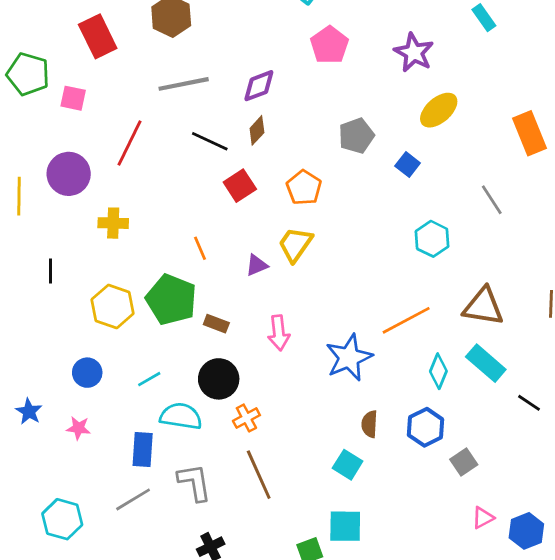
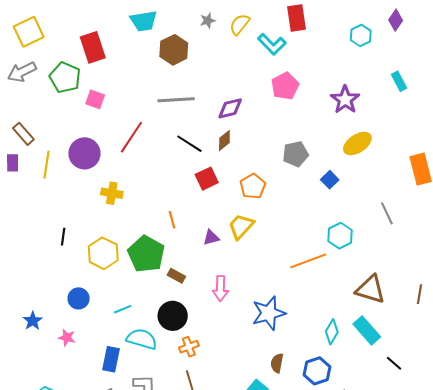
red rectangle: (98, 36) -> (93, 47), moved
black line: (51, 271) -> (63, 237), moved
orange line: (406, 320) -> (308, 261), moved

